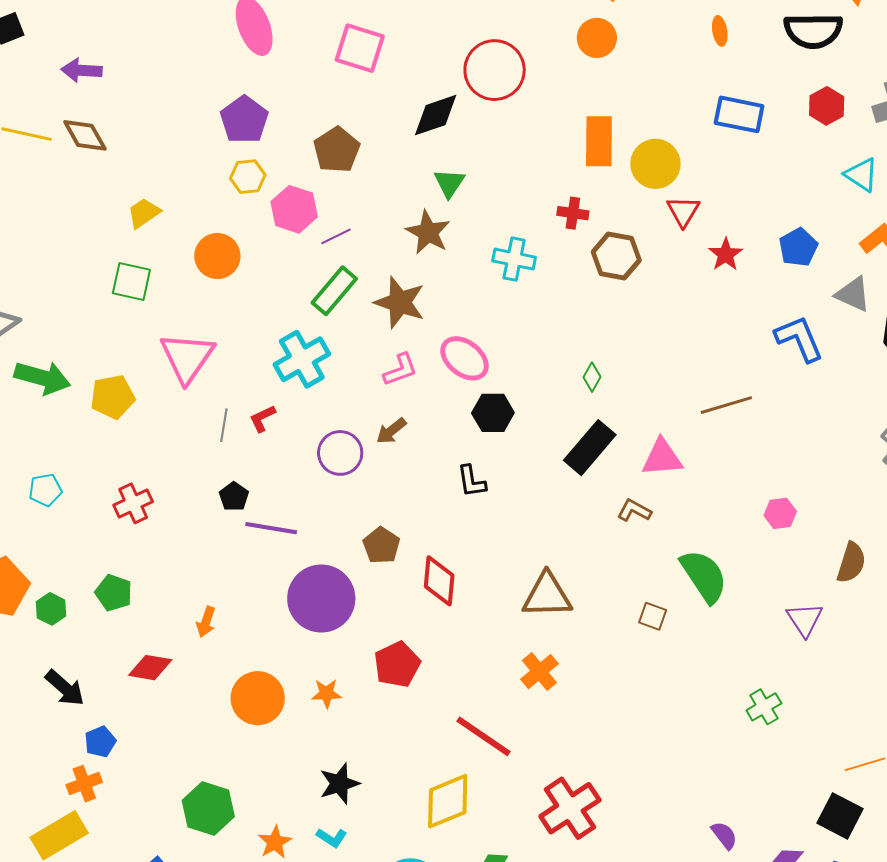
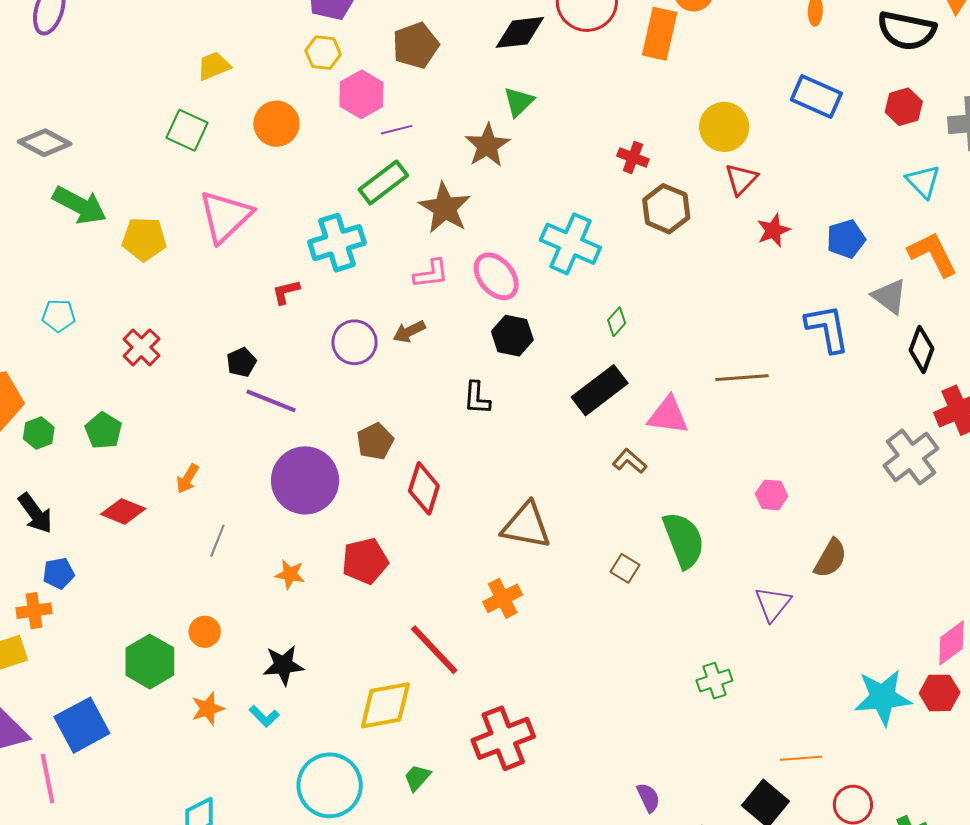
orange rectangle: (599, 141) -> (660, 34), moved
cyan cross: (514, 259) -> (570, 244), moved, size x1.4
gray line: (224, 425) -> (217, 541), moved
red cross: (133, 503) -> (141, 347), turned -33
orange circle: (258, 698) -> (205, 632), moved, size x0.6

